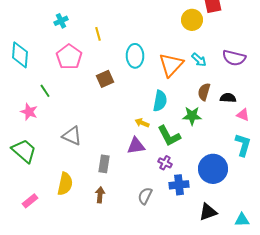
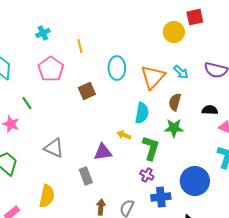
brown semicircle: (204, 92) -> (175, 102), moved
green L-shape: (169, 136) -> (151, 148), turned -135
purple triangle: (136, 146) -> (103, 152), moved
gray rectangle: (104, 164) -> (86, 176), turned -30
brown arrow: (100, 195) -> (101, 207), moved

